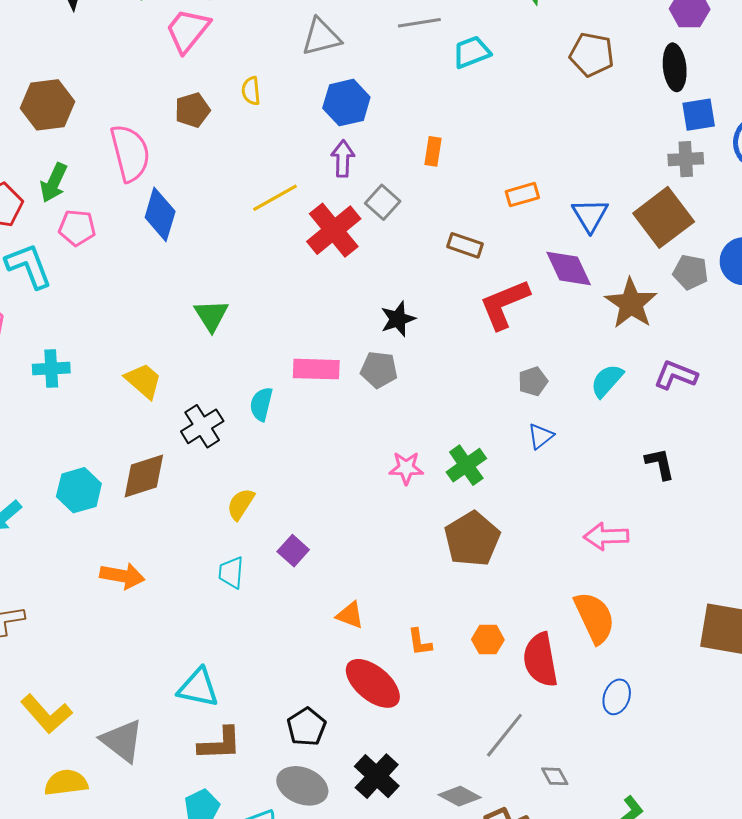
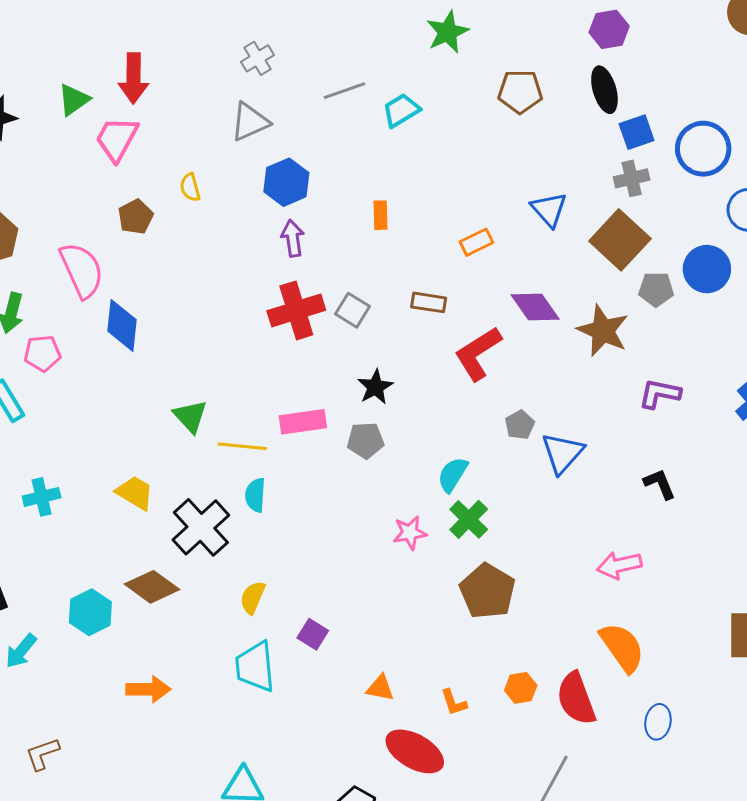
yellow line: (275, 198) -> (242, 446), moved, turned 45
gray square: (383, 202) -> (353, 310), moved
blue triangle: (590, 215) -> (549, 209), moved
red cross: (334, 230) -> (296, 310), turned 32
pink rectangle: (316, 369) -> (303, 422), moved
cyan semicircle: (607, 381) -> (453, 475), moved
black cross: (202, 426) -> (201, 527), size x1.4
blue triangle: (541, 436) -> (563, 453), moved, size x1.6
brown diamond: (144, 476) -> (152, 587), turned 64
cyan trapezoid: (231, 572) -> (255, 667), size x1.6

